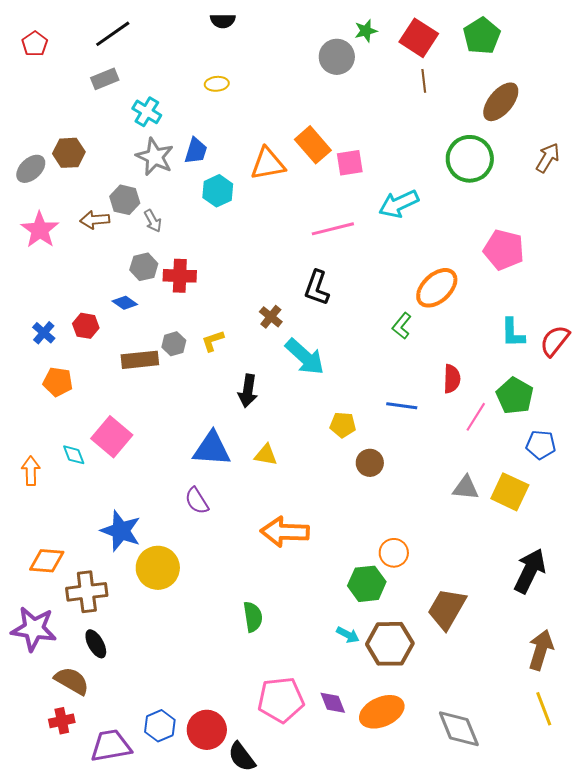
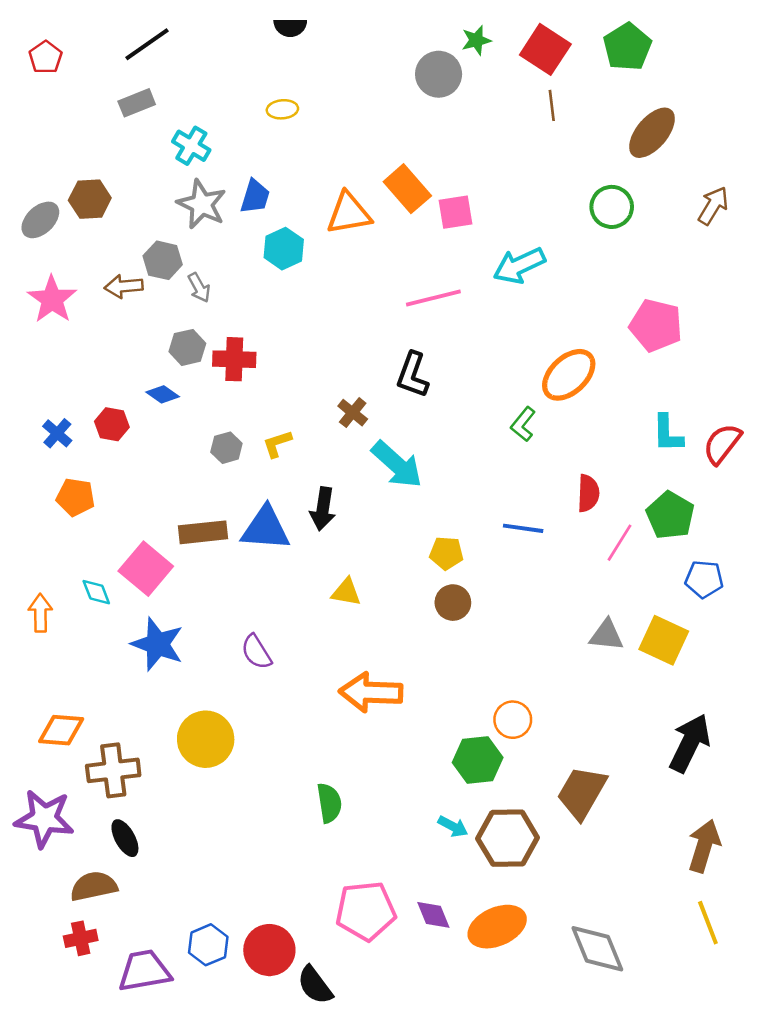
green circle: (470, 159) -> (612, 207), size x0.7
brown rectangle: (140, 360) -> (203, 532), moved
blue triangle: (212, 449) -> (265, 528), moved
brown circle: (370, 463) -> (453, 603), moved
blue star: (121, 531) -> (157, 644), moved
brown semicircle: (72, 681) -> (94, 886), turned -42

